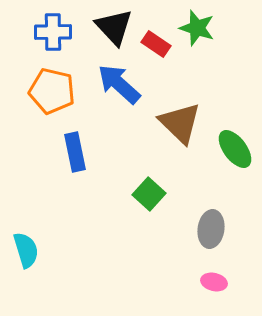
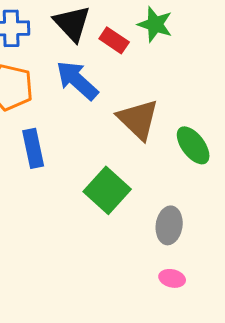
green square: (149, 194) -> (107, 190), size x1.4

